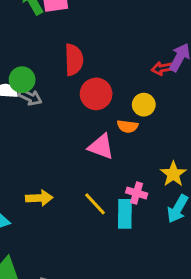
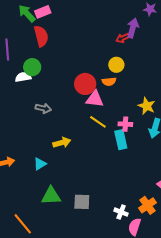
red semicircle: (74, 60) -> (41, 36), moved
red circle: (96, 94) -> (85, 84), moved
gray arrow: (30, 97) -> (43, 108), moved
yellow line: (95, 204) -> (98, 122), moved

